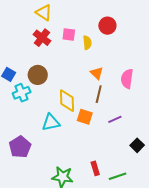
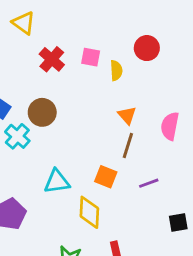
yellow triangle: (44, 13) -> (24, 23), moved
cyan cross: (22, 93) -> (17, 136), turned -30
yellow diamond: (67, 101) -> (89, 212), moved
black square: (137, 145) -> (178, 223), turned 32

